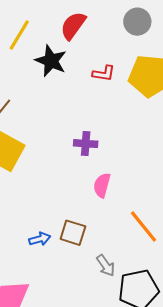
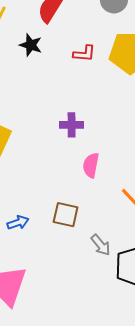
black star: (51, 61) -> (31, 45), size x0.7
blue arrow: (40, 239) -> (18, 223), moved

